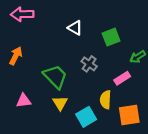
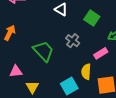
green square: (111, 37) -> (92, 18), turned -35
yellow triangle: (60, 103) -> (32, 87), moved

